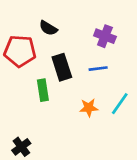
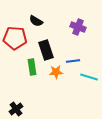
blue line: (98, 69) -> (73, 61), moved
cyan line: (120, 104) -> (89, 77), turned 72
orange star: (89, 108) -> (56, 72), moved

